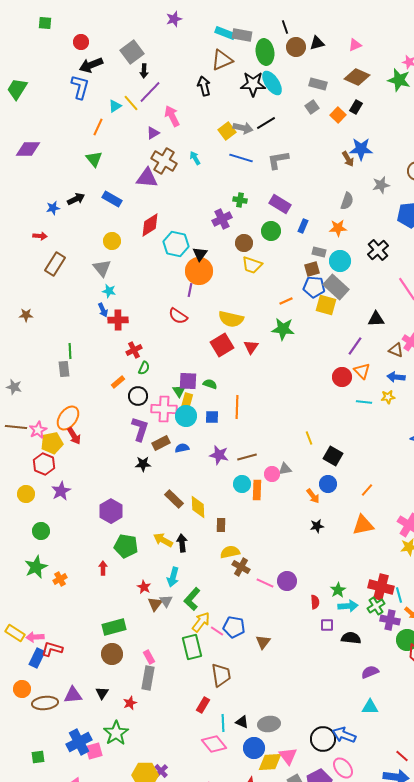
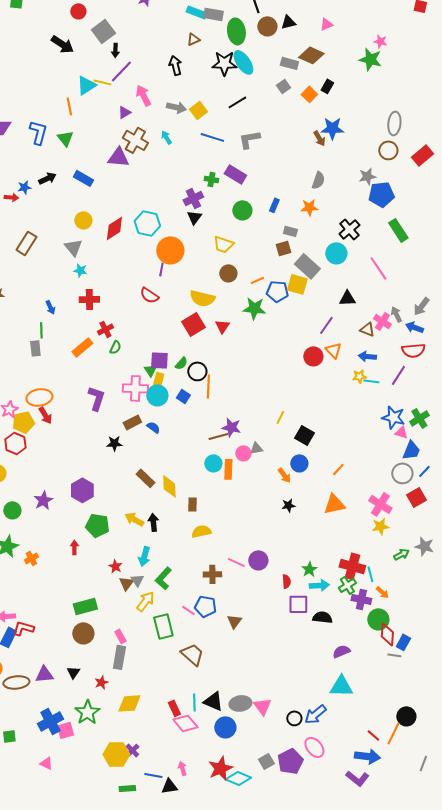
red circle: (81, 42) -> (78, 11), moved
brown triangle: (222, 60) -> (193, 39), size x0.6
black arrow: (91, 65) -> (62, 44), turned -125
brown diamond: (357, 77) -> (311, 55), moved
blue L-shape: (80, 87) -> (38, 132), moved
yellow line: (131, 103) -> (102, 82), turned -36
cyan triangle: (115, 106) -> (86, 85), size x1.5
orange line: (98, 127) -> (69, 106), turned -36
gray arrow: (243, 128) -> (176, 107), moved
gray star: (381, 185) -> (367, 176), moved
purple rectangle: (280, 204) -> (235, 174), moved
red diamond: (150, 225) -> (114, 228), moved
red arrow: (40, 236) -> (11, 197), moved
brown circle: (244, 243) -> (228, 273), moved
black triangle: (200, 254) -> (194, 217), moved
cyan circle: (340, 261) -> (336, 253), moved
blue pentagon: (314, 287) -> (277, 291), moved
blue arrow: (103, 310) -> (50, 307), moved
orange rectangle: (118, 382) -> (82, 347), moved, size x1.5
green semicircle: (210, 384) -> (181, 363), turned 112
black circle: (138, 396) -> (197, 371), moved
cyan line: (364, 402) -> (371, 381), moved
blue square: (212, 417) -> (183, 396), turned 32
orange ellipse: (68, 418) -> (39, 397), turned 45
purple L-shape: (140, 429) -> (96, 398), moved
yellow line: (309, 438) -> (280, 417), turned 48
blue semicircle: (182, 448) -> (153, 427), turned 48
purple star: (219, 455) -> (231, 427), moved
purple star: (61, 491) -> (43, 500), moved
brown cross: (241, 567) -> (212, 574), moved, turned -30
yellow arrow: (201, 622) -> (145, 601), moved
purple square: (327, 625) -> (298, 604), size x1.5
brown trapezoid: (221, 675) -> (192, 654), turned -40
red rectangle: (203, 705) -> (174, 708), moved, turned -56
cyan triangle: (370, 707) -> (341, 686), size x1.4
black triangle: (242, 722) -> (213, 701), size x1.5
blue arrow: (344, 735) -> (315, 714), turned -60
black circle: (323, 739) -> (294, 718), size x0.6
pink triangle: (288, 756) -> (262, 706), moved
yellow diamond: (270, 762) -> (129, 703), moved

